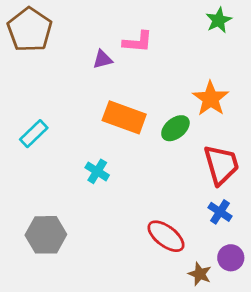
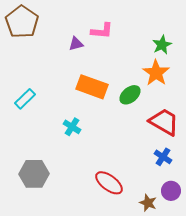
green star: (219, 20) -> (162, 45), moved
red trapezoid: (221, 165) -> (164, 122), turned -44
red ellipse: (166, 236) -> (109, 183), moved

